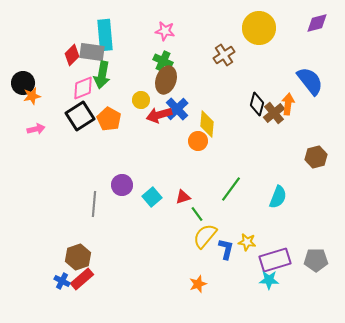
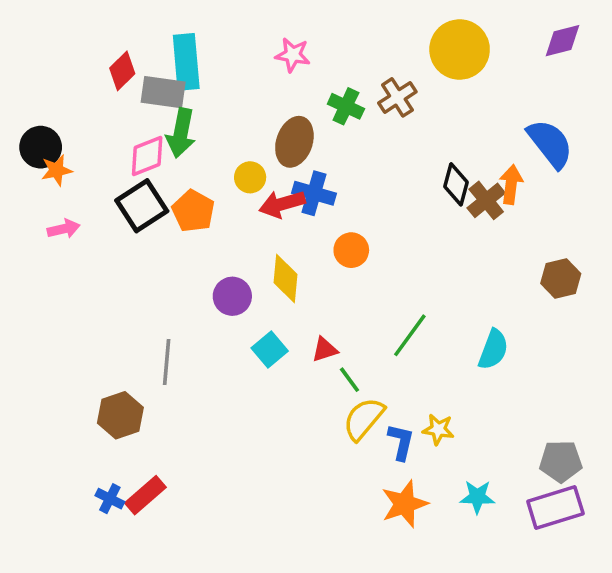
red diamond: (72, 55) -> (122, 71), moved
green cross: (163, 61) -> (346, 106), moved
blue cross: (177, 109) -> (314, 193), turned -30
yellow diamond: (207, 124) -> (286, 279), moved
purple circle: (122, 185) -> (232, 296), moved
brown hexagon: (78, 257) -> (120, 415), moved
purple rectangle: (275, 260) -> (555, 508), moved
orange star: (198, 284) -> (405, 504), moved, size x1.5

